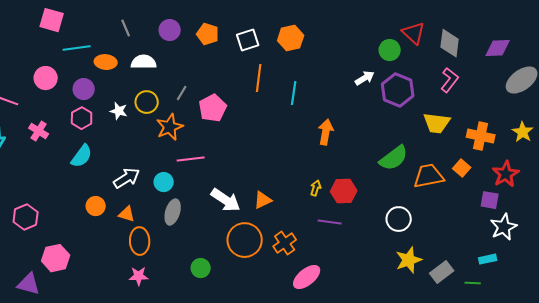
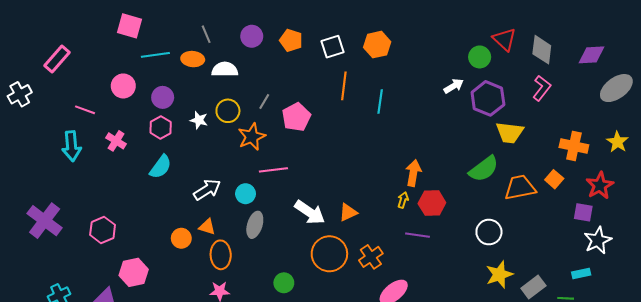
orange ellipse: (106, 62) -> (193, 59), moved
yellow trapezoid: (437, 123) -> (510, 133), moved
orange arrow: (326, 132) -> (413, 173), moved
orange circle: (96, 206) -> (181, 238), moved

